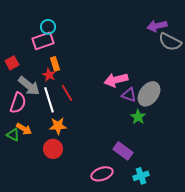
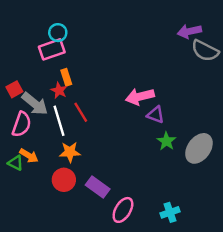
red square: (12, 63) -> (14, 89), moved
gray ellipse: (149, 94) -> (199, 148), moved
purple rectangle: (123, 151) -> (98, 187), moved
pink ellipse: (102, 174) -> (123, 210), turned -40

